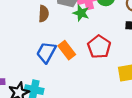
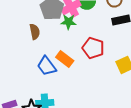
blue trapezoid: (46, 52) -> (47, 66), turned -50

